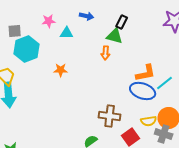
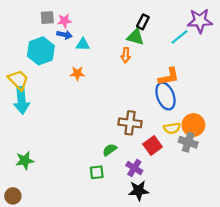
blue arrow: (87, 16) -> (64, 35), moved
gray square: (15, 31) -> (47, 18), moved
cyan triangle: (67, 33) -> (83, 44), moved
cyan line: (165, 83) -> (179, 37), moved
blue ellipse: (143, 91) -> (165, 96), turned 50

